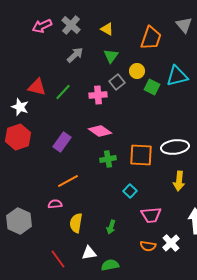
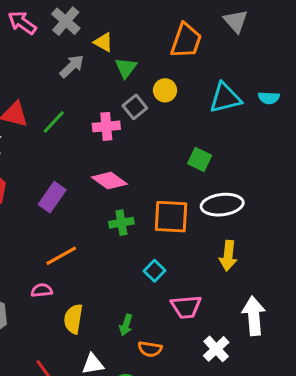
pink arrow: (42, 26) -> (22, 23), turned 60
yellow triangle: (107, 29) -> (103, 42), moved
green square: (152, 87) -> (200, 159), moved
orange semicircle: (148, 246) -> (150, 349), moved

